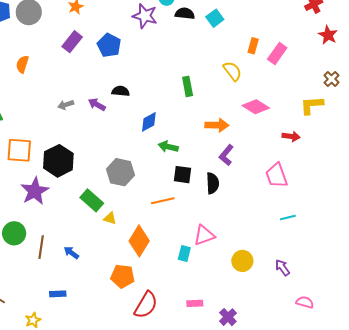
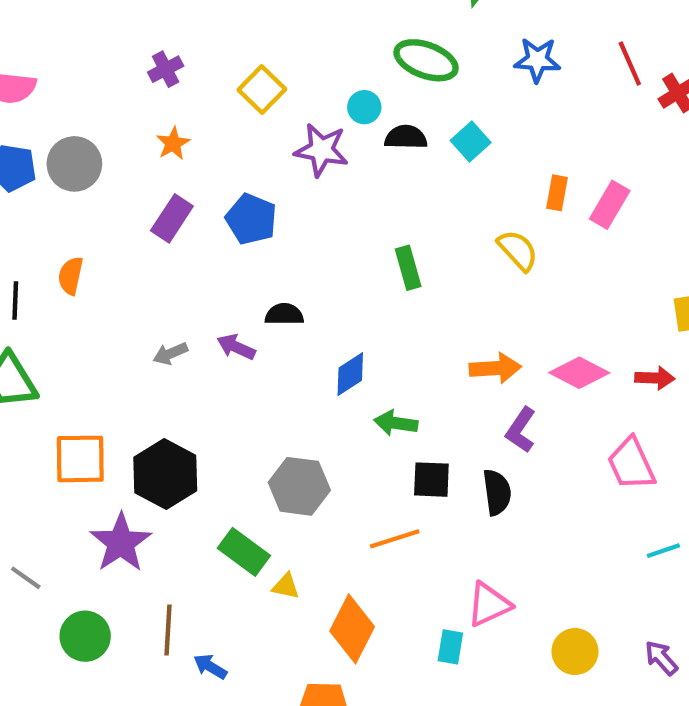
green rectangle: (188, 86) -> (408, 268), moved
pink diamond: (256, 107) -> (579, 373), moved
brown line: (41, 247) -> (168, 630), moved

